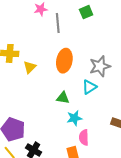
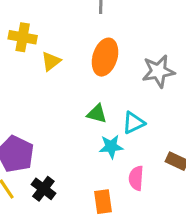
cyan triangle: (89, 87) -> (133, 123), moved
pink semicircle: (84, 137) -> (136, 178), moved

